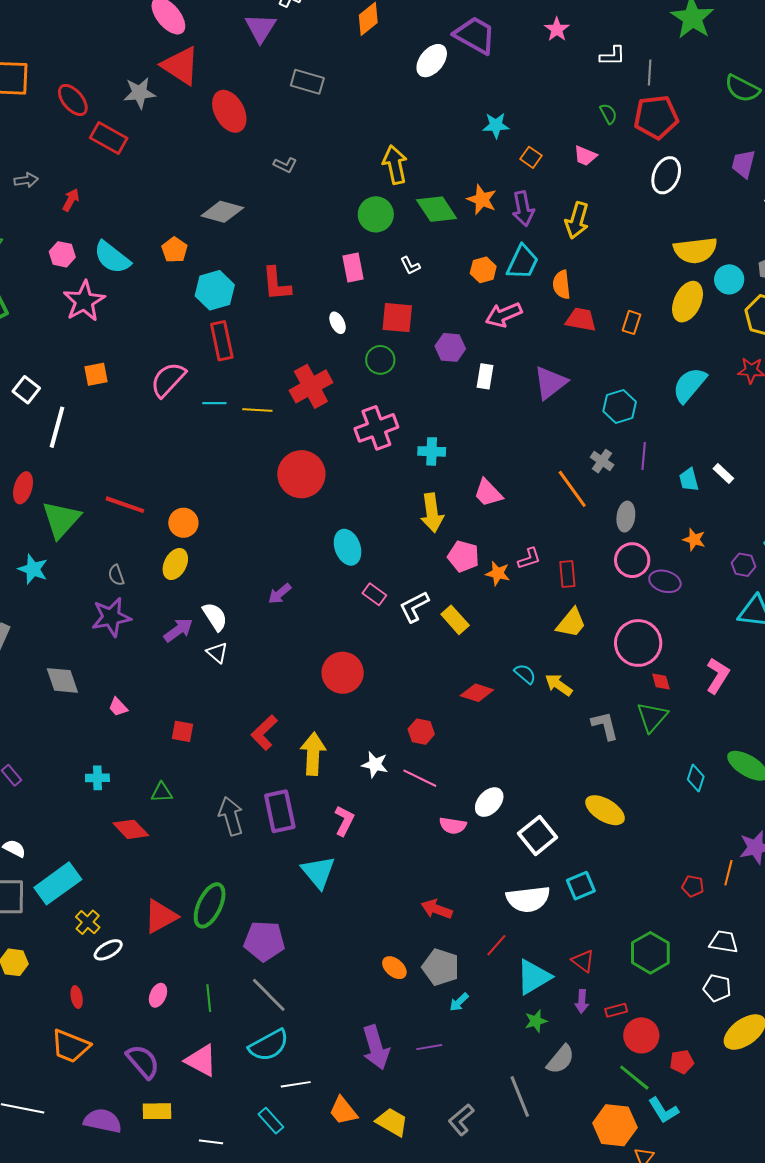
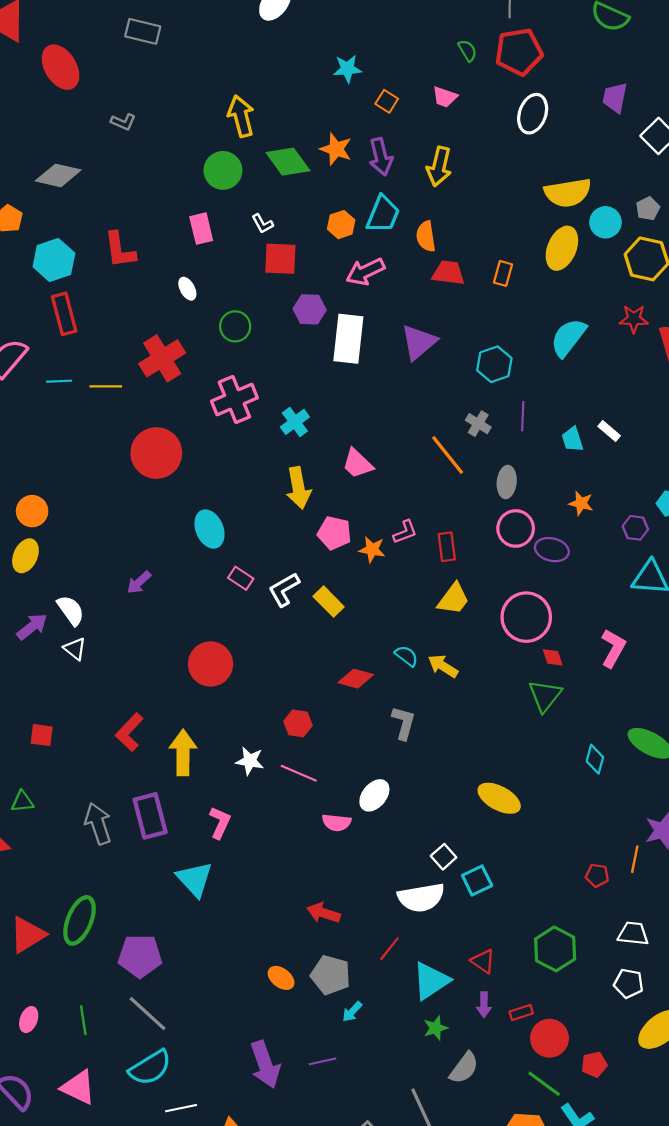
red square: (397, 318) -> (280, 259), moved
white rectangle: (485, 376) -> (348, 339), size x1.8
cyan cross: (432, 451) -> (295, 422), turned -36
gray L-shape: (605, 726) -> (404, 723), moved, turned 32
white square: (538, 835) -> (444, 857), moved, size x0.6

